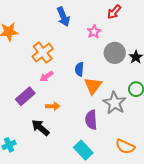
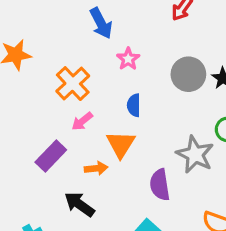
pink star: (94, 32) -> (128, 59), moved
orange triangle: (93, 86) -> (121, 144), moved

